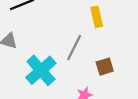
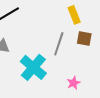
brown square: (105, 67) -> (84, 38), moved, turned 35

